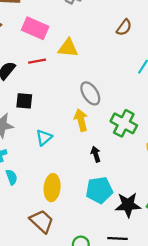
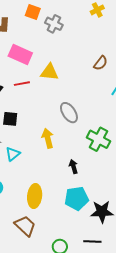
brown semicircle: (124, 27) -> (101, 63), moved
yellow arrow: (81, 120) -> (48, 138), moved
cyan triangle: (44, 138) -> (13, 154), moved

